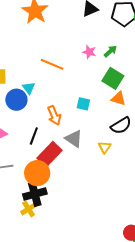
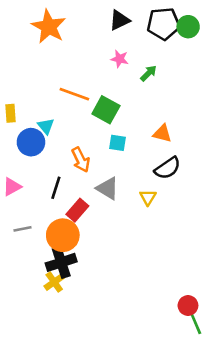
pink star: (89, 52) -> (120, 59), moved
green square: (113, 78) -> (106, 110), moved
red rectangle: (50, 154) -> (77, 210), size x0.7

